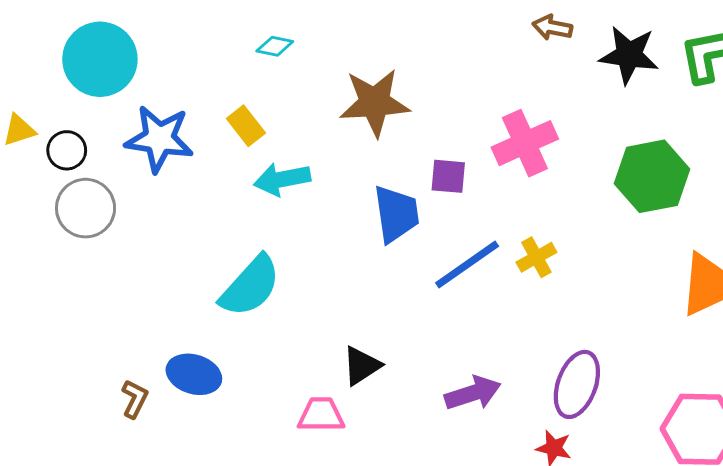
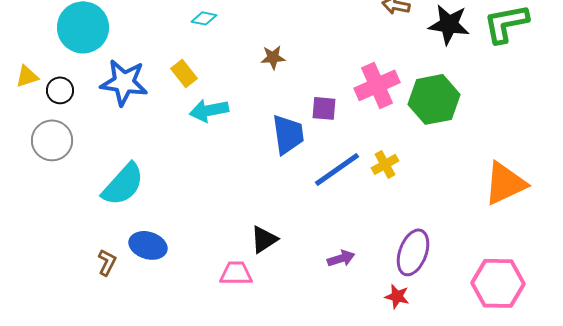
brown star: (375, 103) -> (273, 57), size x0.5
green hexagon: (652, 176) -> (434, 99), moved
gray circle: (86, 208) -> (52, 140), moved
cyan semicircle: (250, 286) -> (123, 184), moved
purple arrow: (473, 393) -> (341, 258), size x0.7

